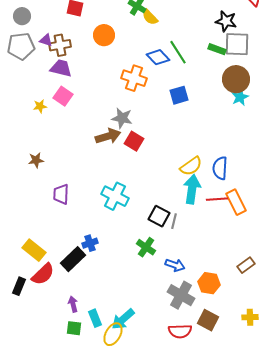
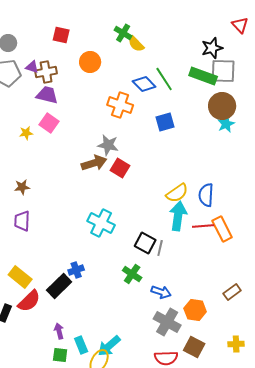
black star: (226, 21) -> (212, 48), turned -30
green rectangle: (217, 49) -> (203, 76), size x1.5
purple trapezoid: (61, 194) -> (22, 221), moved

